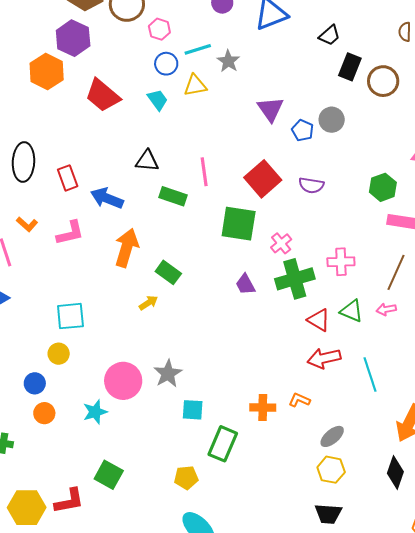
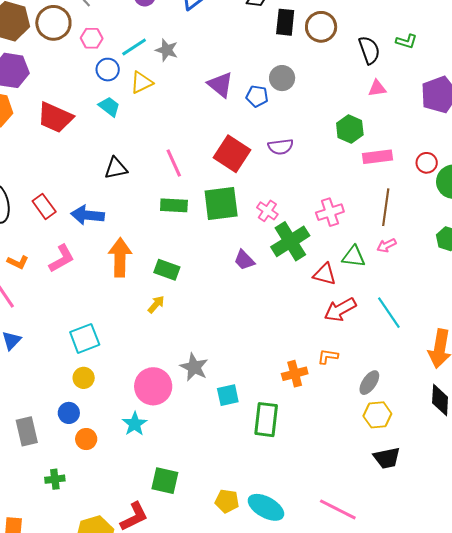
green rectangle: (173, 196) -> (174, 205), moved
yellow pentagon: (186, 478) -> (227, 501), moved, turned 30

